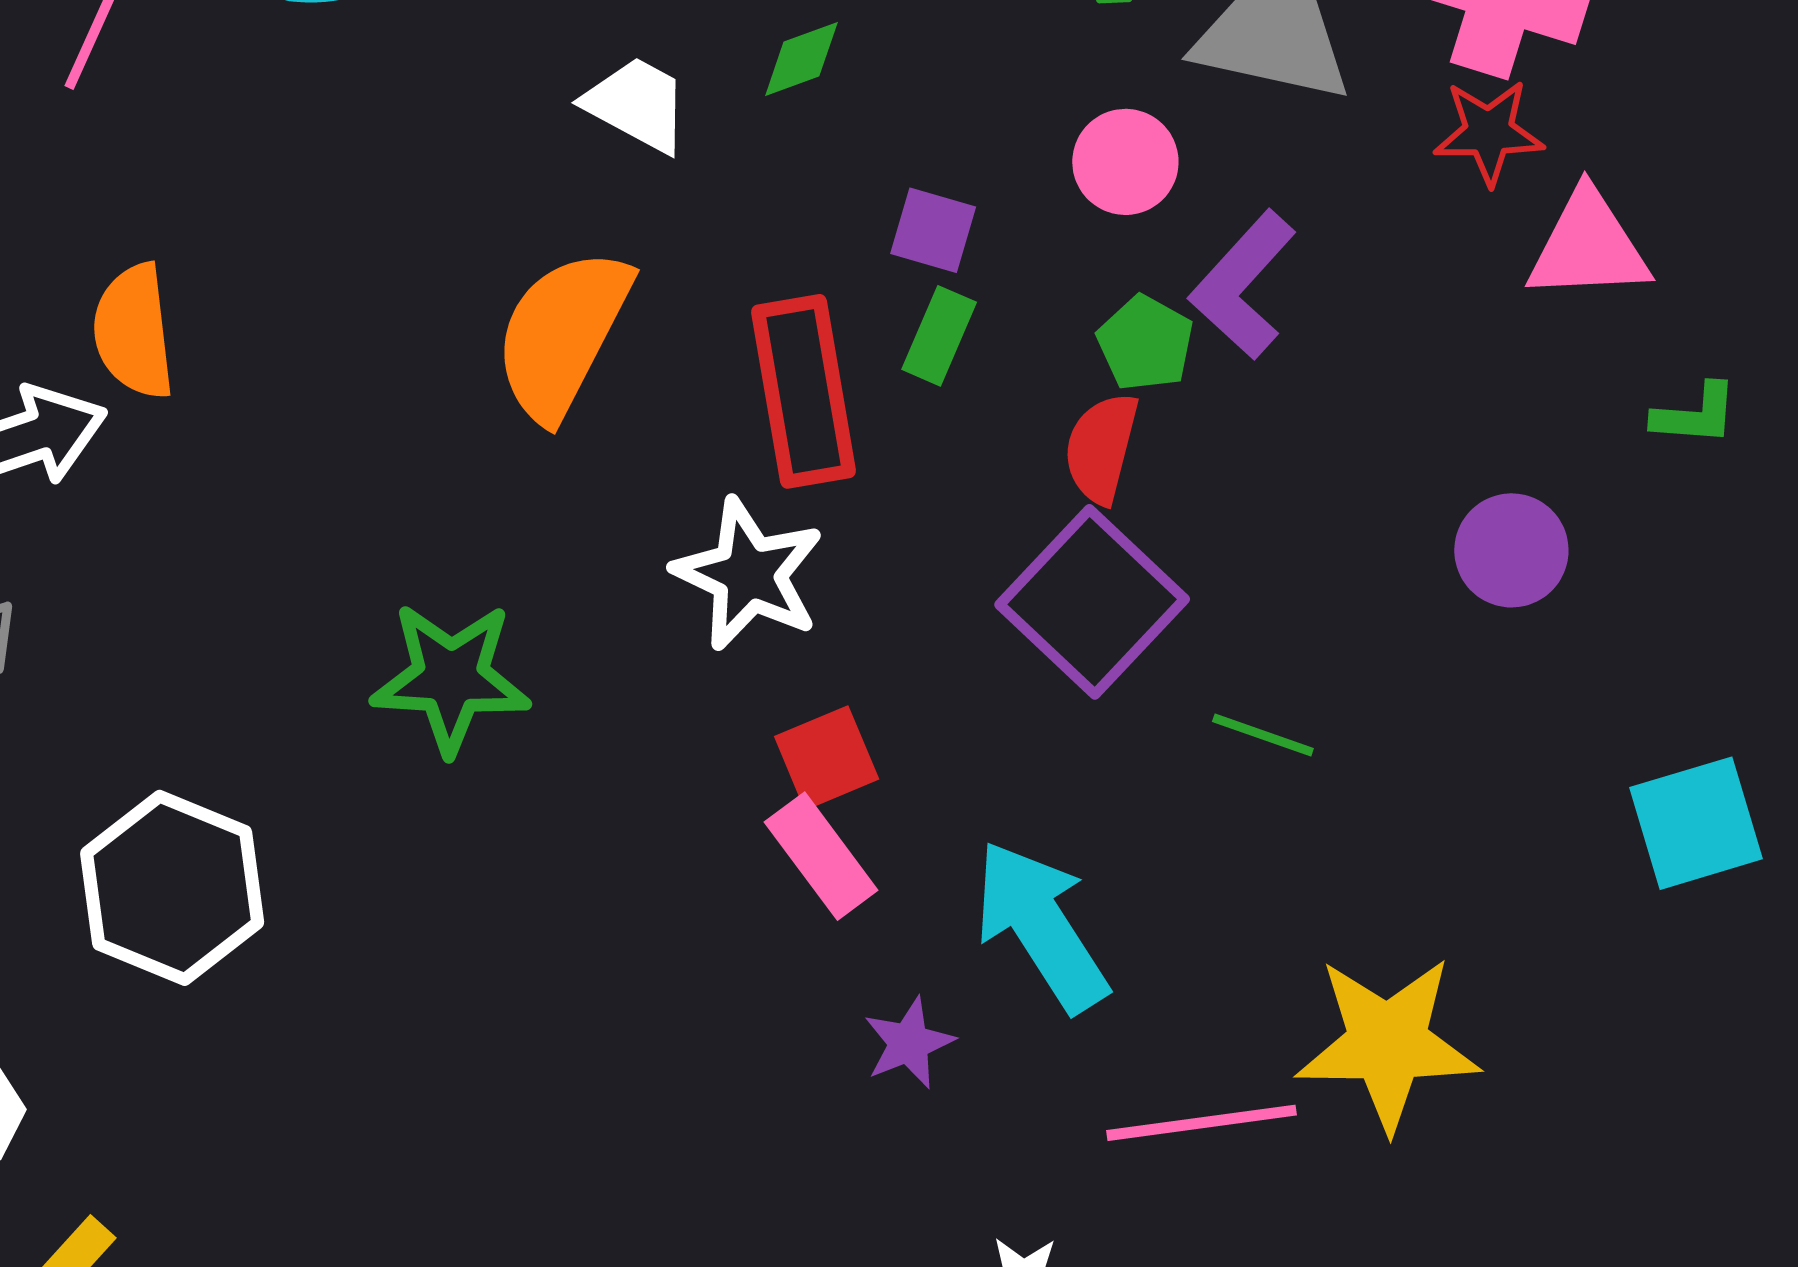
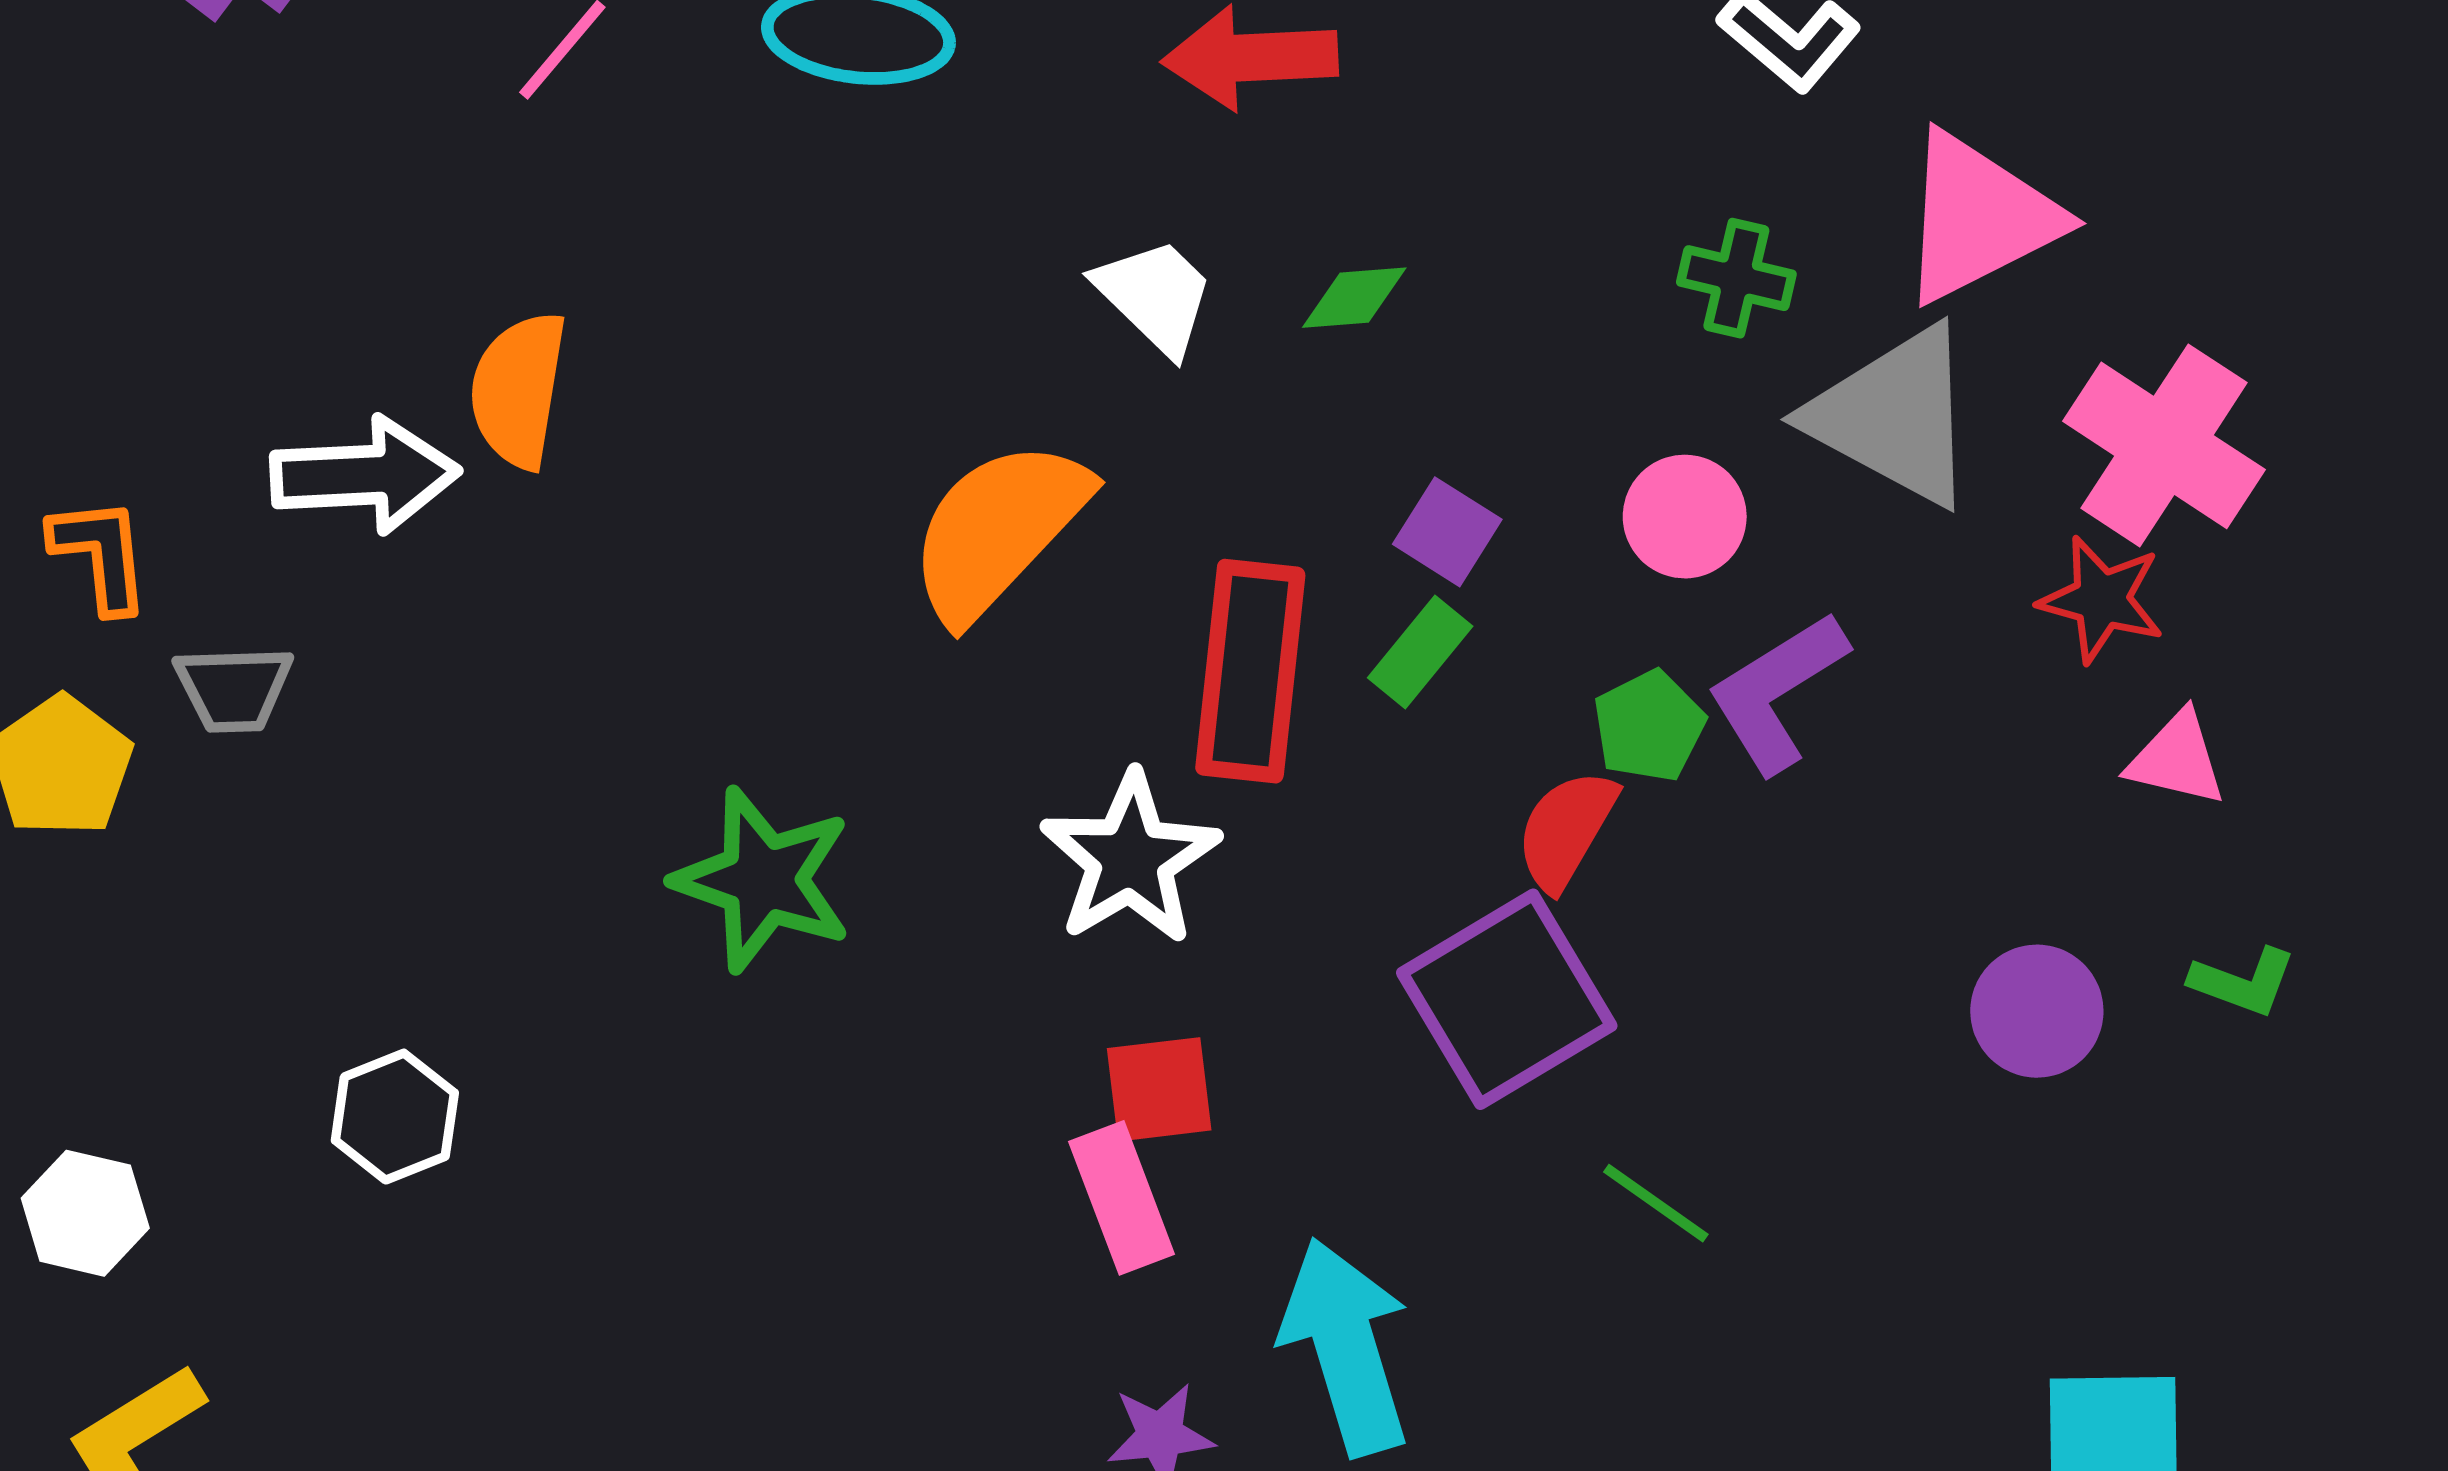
pink triangle: (1588, 246) -> (2177, 759), size x0.7
purple circle: (1511, 550) -> (2037, 1011), moved
white hexagon: (172, 888) -> (395, 1117), moved, size x0.6

